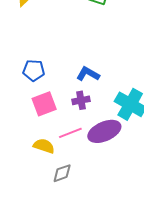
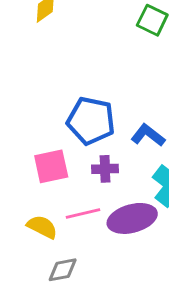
blue pentagon: (34, 70) -> (91, 121), moved, size x1.5
blue L-shape: (88, 74) -> (148, 135), moved

